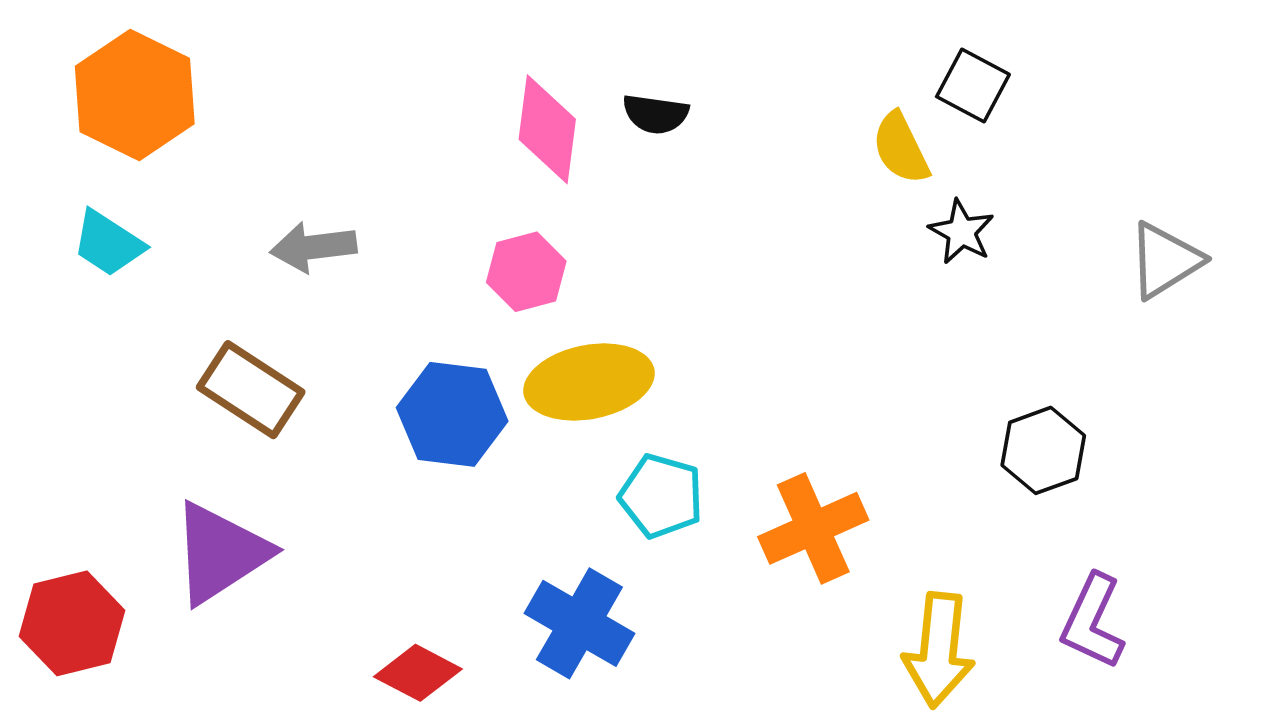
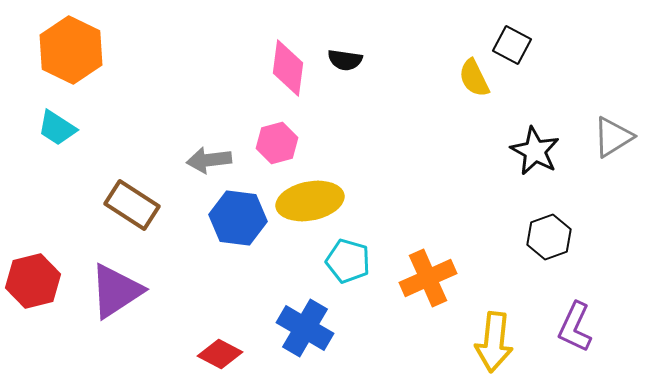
black star: (962, 232) -> (535, 151), moved, size x1.4
gray arrow: (313, 247) -> (209, 160), moved
red hexagon: (72, 623) -> (33, 281), moved

